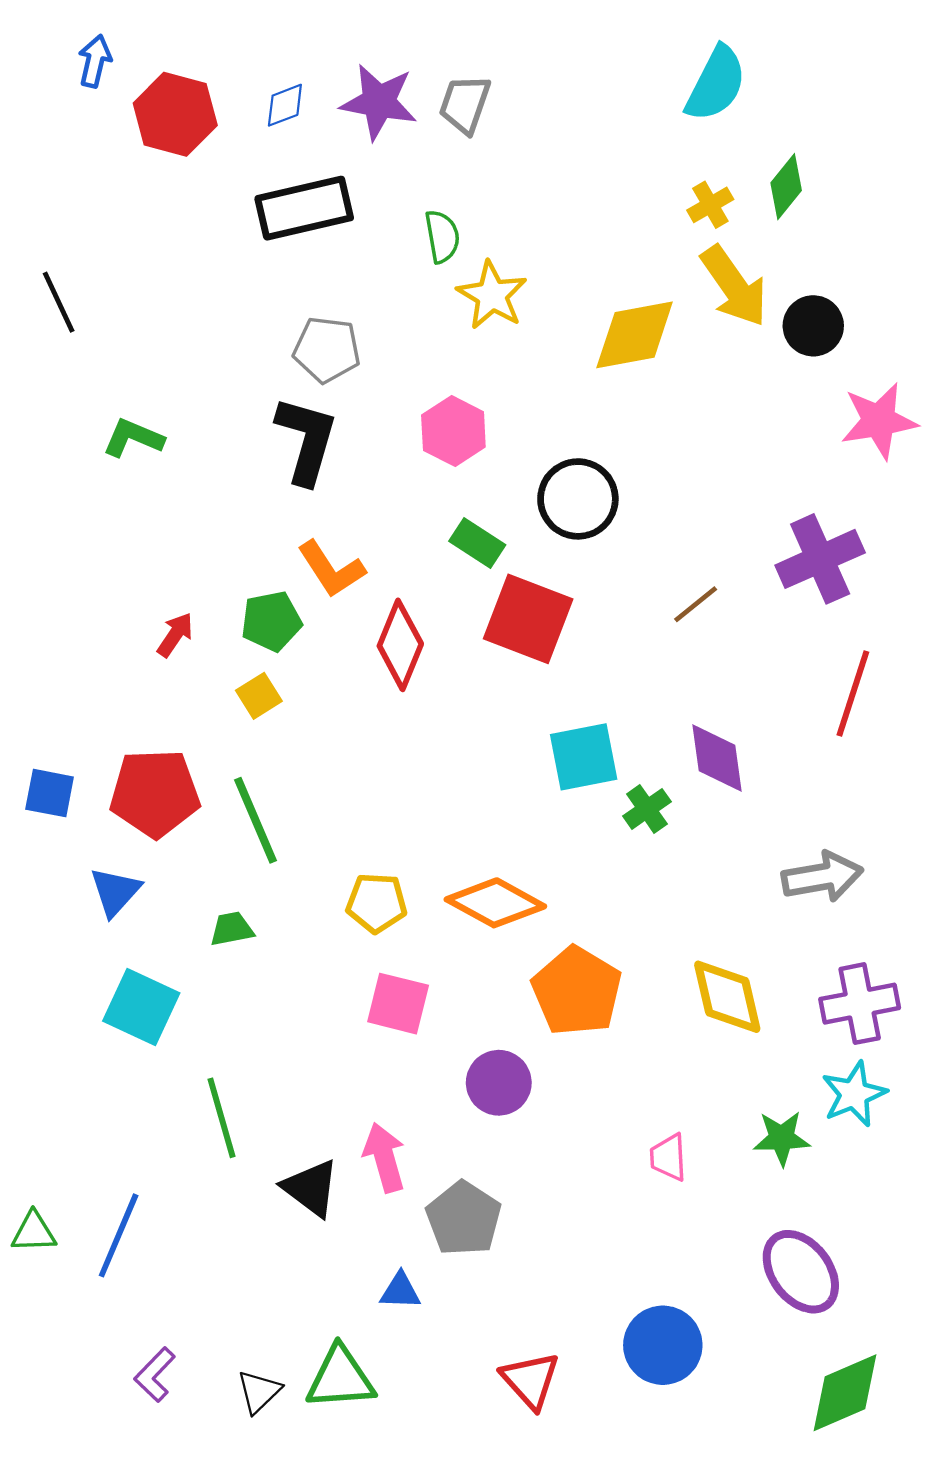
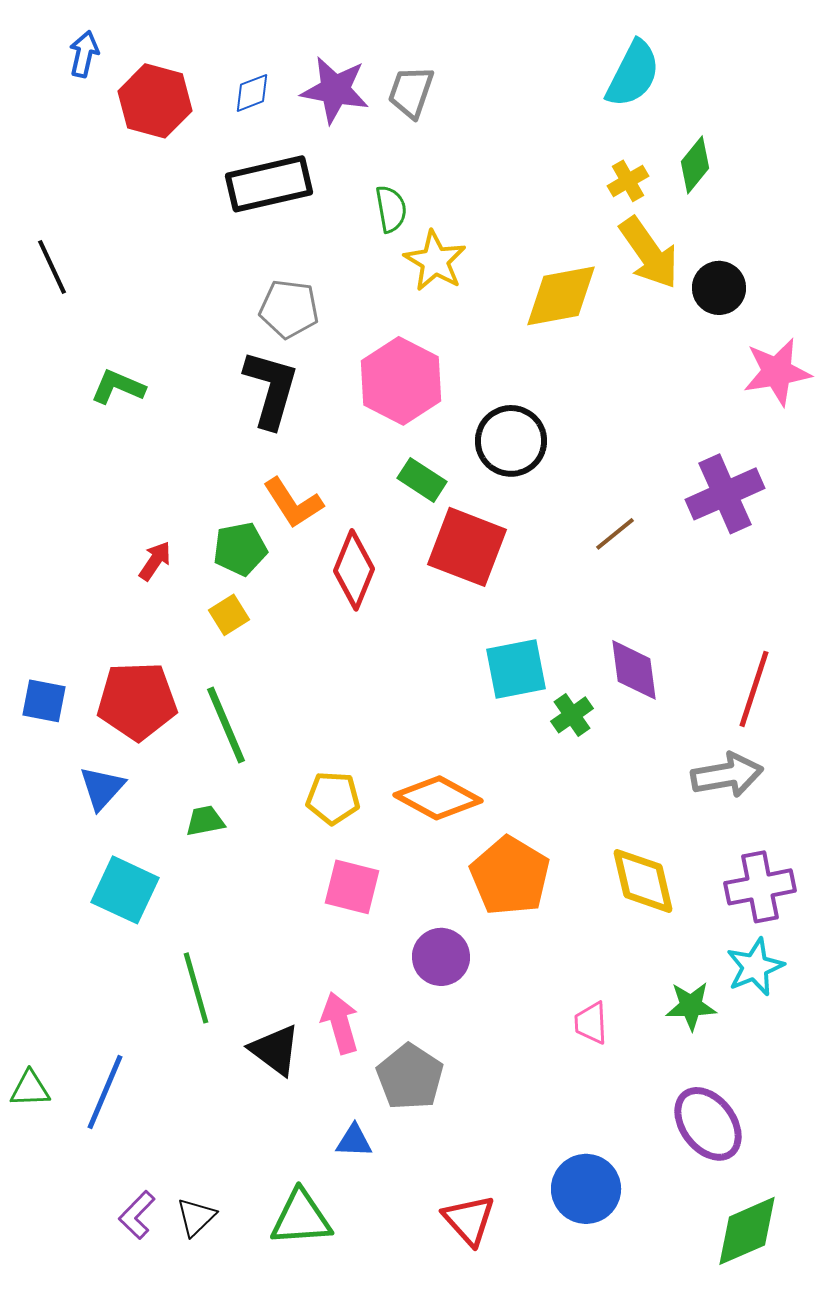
pink hexagon: (453, 431) -> (401, 381), size x1.4
red line: (853, 694) -> (754, 689), moved
black triangle: (259, 1392) -> (196, 1217), moved

